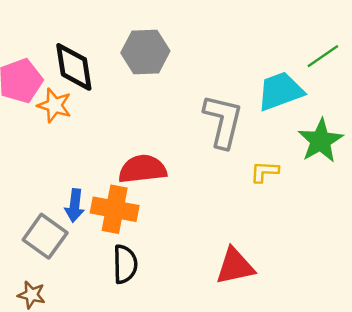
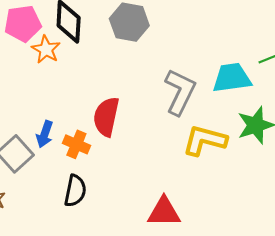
red semicircle: (142, 169) -> (106, 117), turned -84
yellow L-shape: (264, 172) -> (205, 140), size x1.8
orange cross: (115, 209) -> (76, 144), size x0.7

